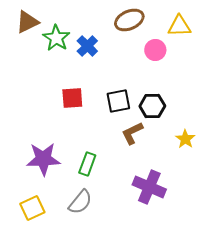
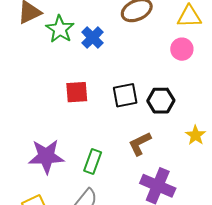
pink circle: (155, 50) -> (182, 49), moved
brown L-shape: (132, 133) -> (140, 144), moved

